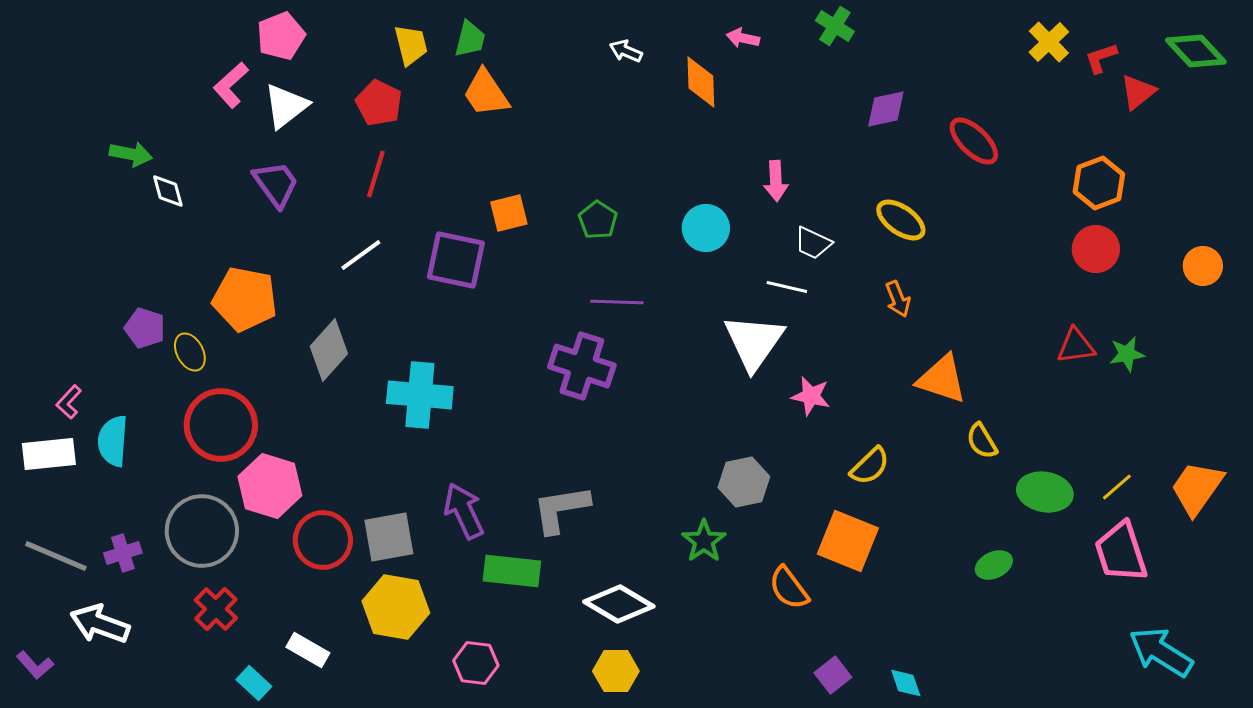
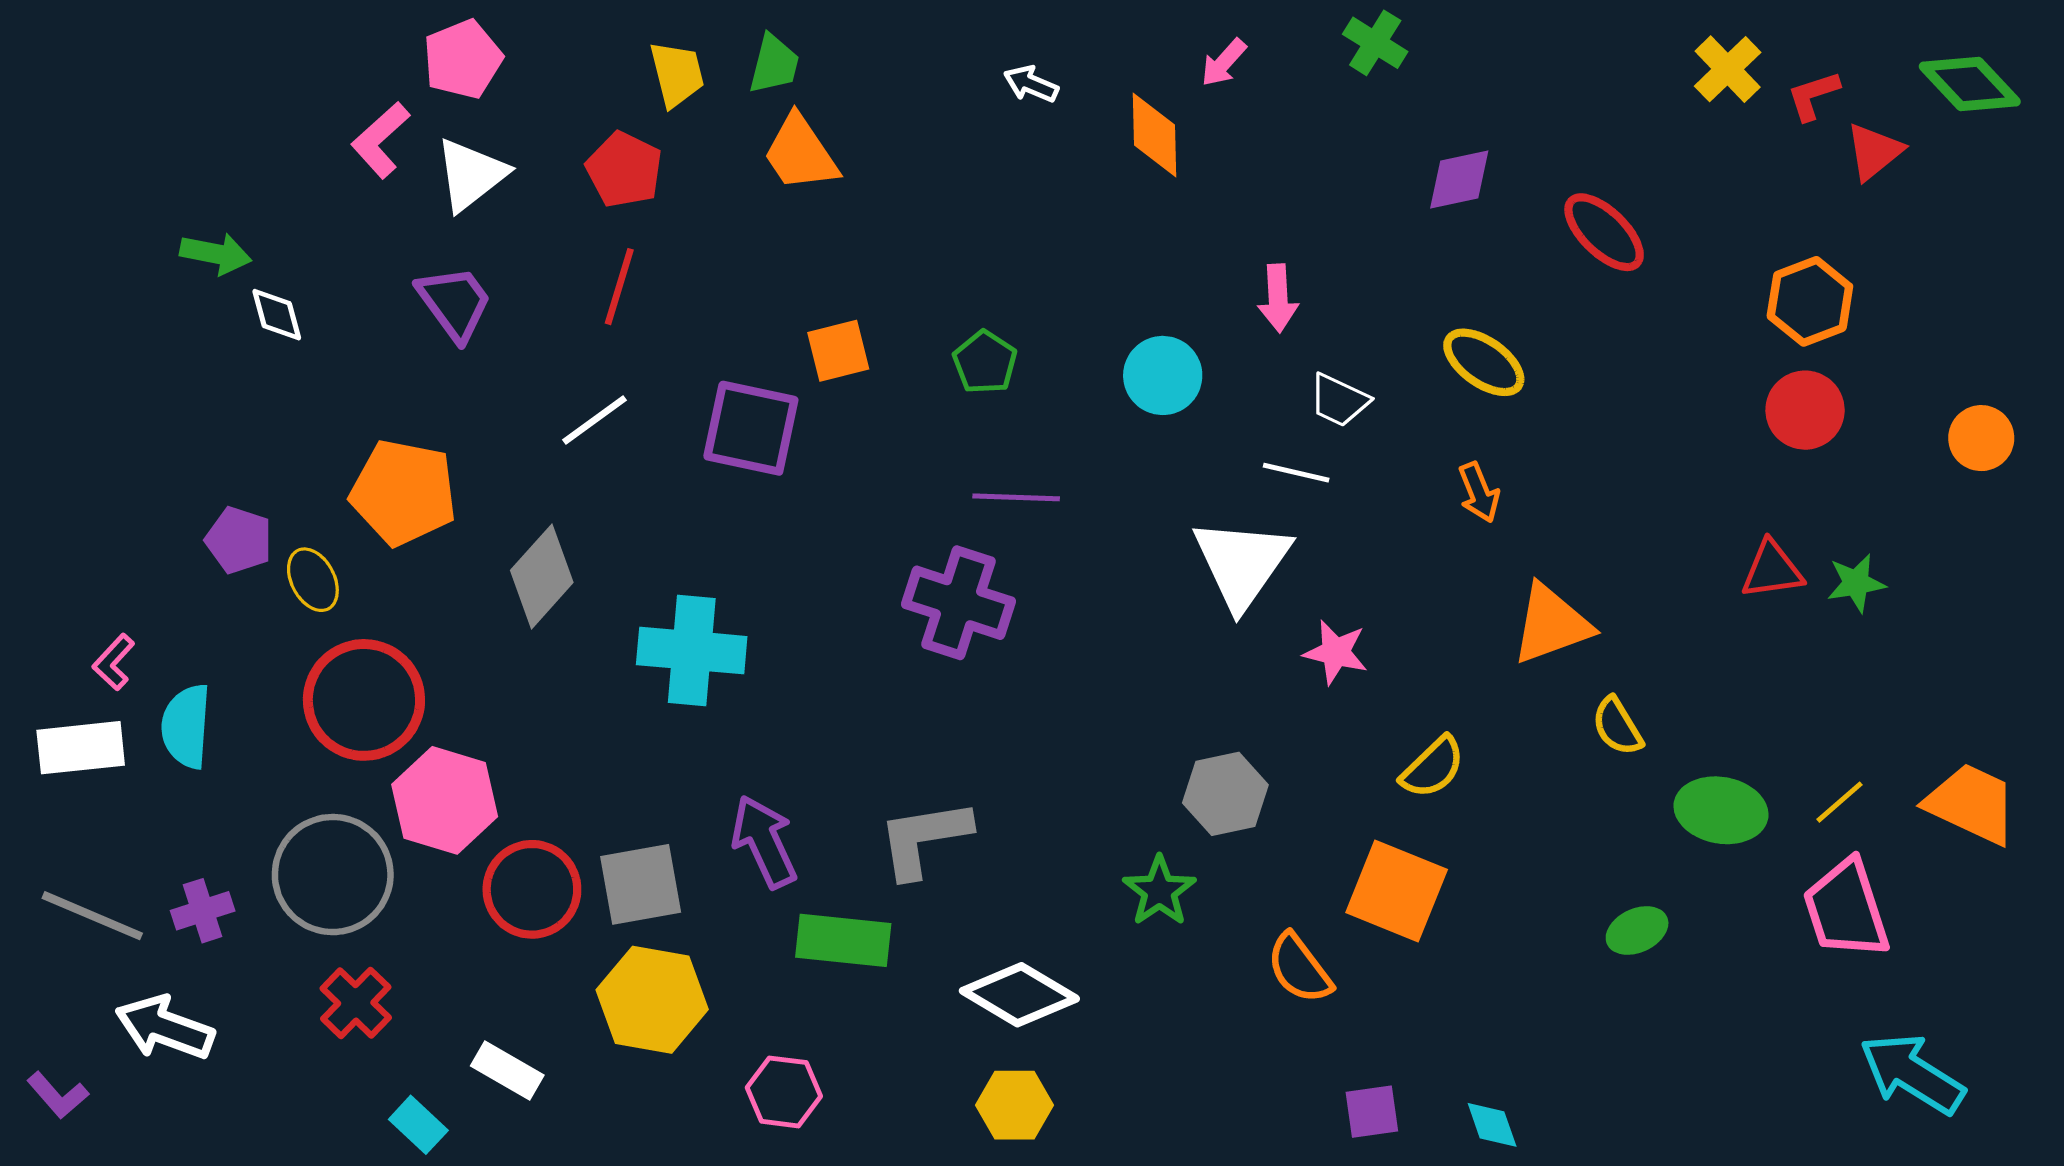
pink arrow: (743, 38) -> (1224, 63), turned -60
orange triangle: (942, 379) -> (1551, 624), turned -38
orange trapezoid: (1197, 488) -> (1971, 804), turned 80
purple square: (833, 675) -> (1372, 1112), turned 30

